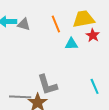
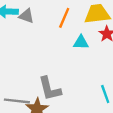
orange line: (56, 24) -> (64, 18), turned 42

